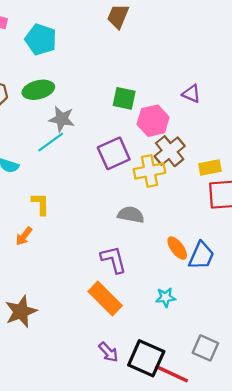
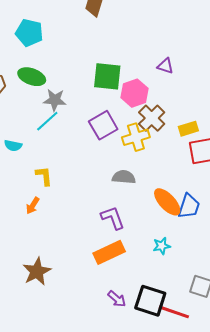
green ellipse: (38, 90) -> (32, 77), turned 40
green square: (124, 98) -> (107, 76), size x1.4
orange ellipse: (177, 248) -> (167, 202), size x1.4
orange rectangle: (105, 299) -> (109, 252), turned -64

